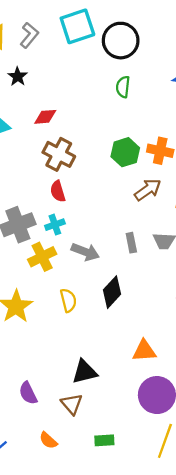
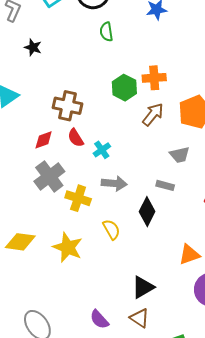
black star: (18, 77) -> (33, 47), moved
red diamond: (45, 117) -> (44, 140), moved
cyan cross: (55, 225) -> (102, 150), moved
gray rectangle: (131, 243) -> (165, 185), moved, turned -48
yellow cross: (42, 257) -> (78, 198), turned -30

